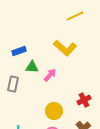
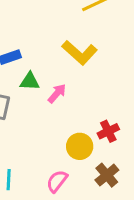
yellow circle: (54, 111) -> (80, 146), moved

